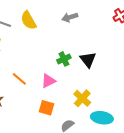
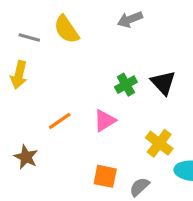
orange line: (19, 79) -> (60, 121), turned -70
orange square: (46, 108) -> (105, 176), moved

